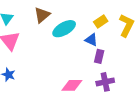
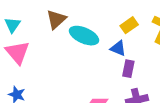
cyan ellipse: (64, 29) -> (84, 36), turned 55

